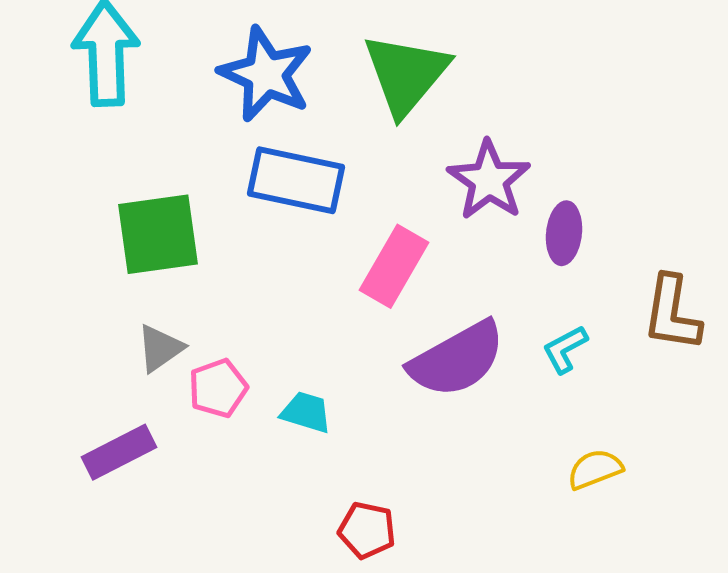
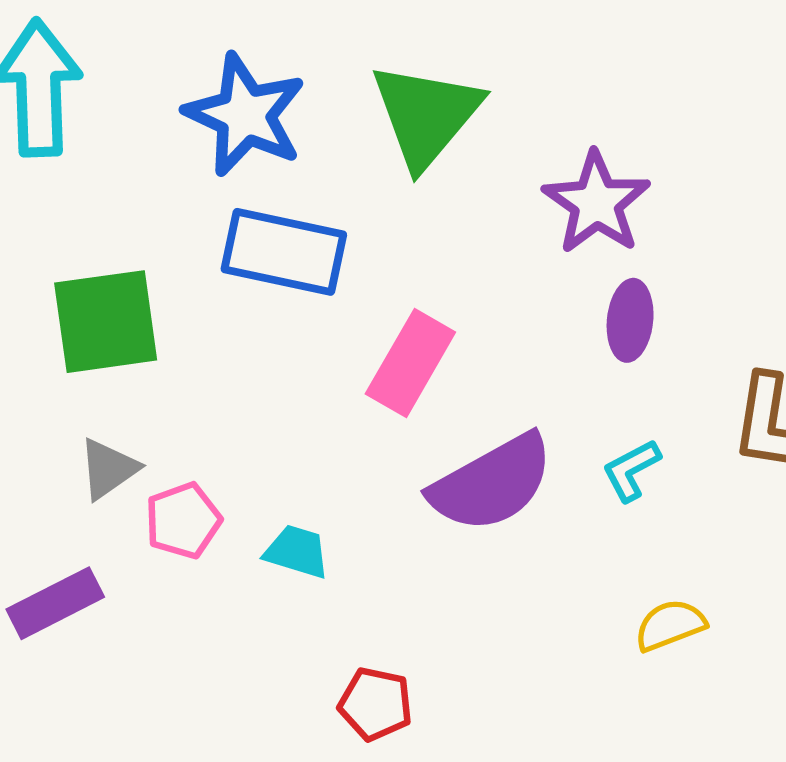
purple star: (489, 180) -> (596, 203), moved

